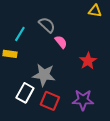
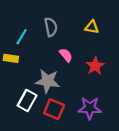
yellow triangle: (95, 11) -> (92, 27), moved
gray semicircle: (47, 25) -> (51, 27), turned 36
pink semicircle: (61, 42) -> (66, 55), moved

